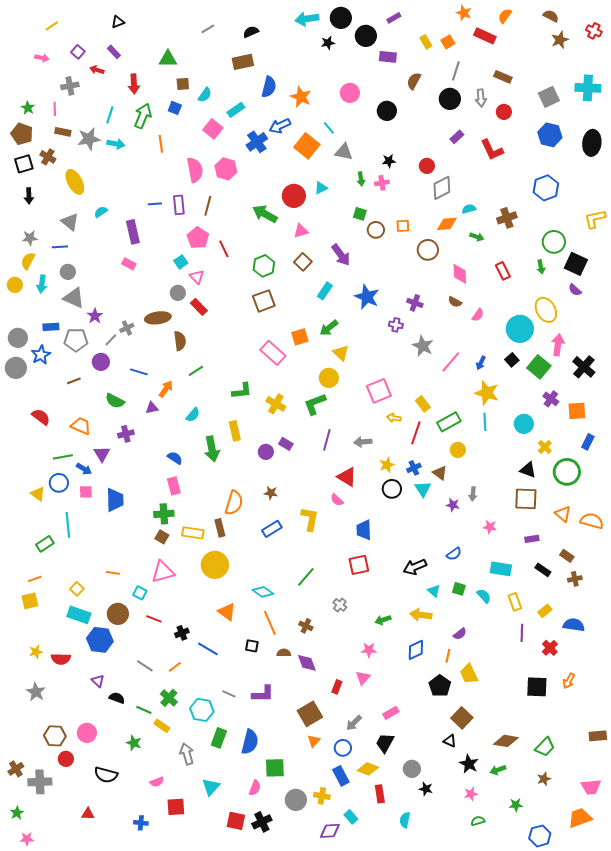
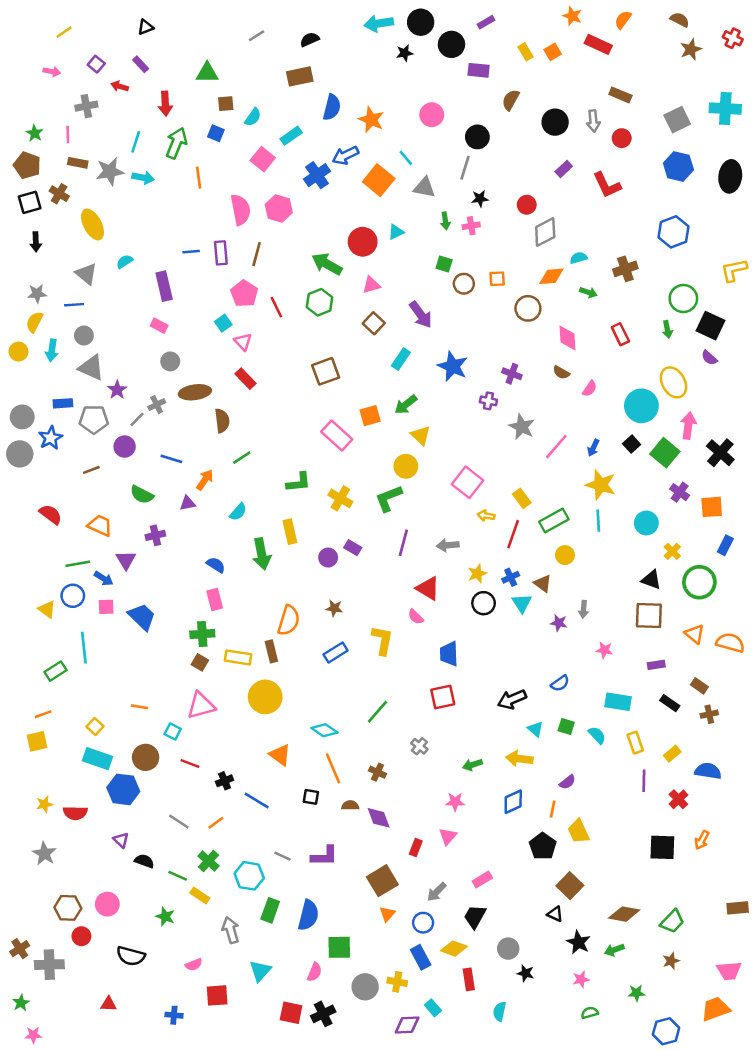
gray line: (456, 71) -> (465, 168), moved
green hexagon: (264, 266) -> (319, 302), moved
gray circle: (178, 293) -> (170, 361), moved
pink square: (379, 391) -> (468, 482), turned -30
blue trapezoid: (115, 500) -> (142, 617), turned -45

